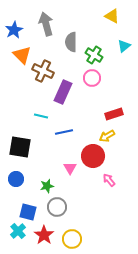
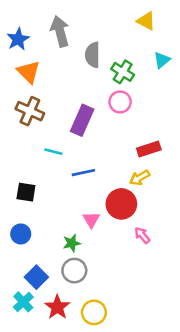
brown cross: (43, 71) -> (30, 111), moved
black square: (20, 147) -> (26, 192), size x0.7
green star: (47, 186) -> (72, 243), moved
blue square: (28, 212) -> (36, 277), turned 30

